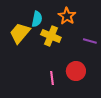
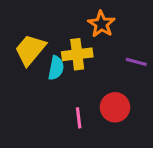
cyan semicircle: (37, 19) -> (56, 68), moved
yellow cross: (51, 36) -> (77, 54), turned -30

